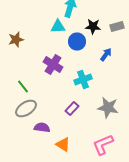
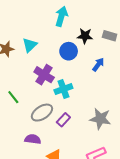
cyan triangle: (58, 27) -> (30, 45), moved, turned -42
gray rectangle: (117, 27) -> (110, 36), turned 32
cyan cross: (83, 80) -> (63, 89), moved
gray ellipse: (26, 109) -> (42, 113), moved

